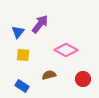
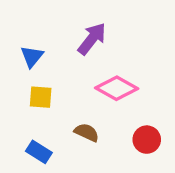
purple arrow: (40, 24) -> (92, 39), moved
brown semicircle: (49, 75) -> (87, 132), turned 40

